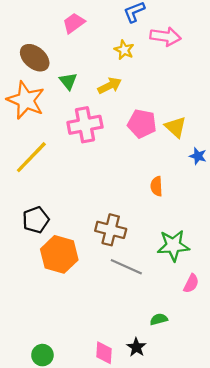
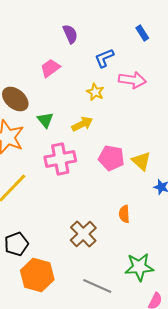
brown cross: (111, 230) -> (83, 234), moved, turned 32

